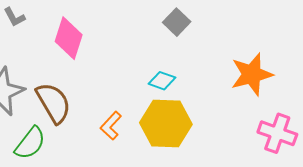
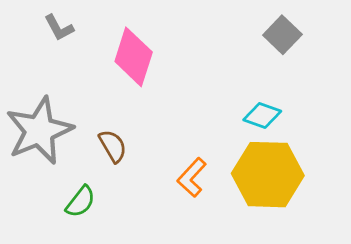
brown semicircle: (54, 103) -> (113, 146), size x0.6
green semicircle: (30, 143) -> (81, 202), size x0.7

